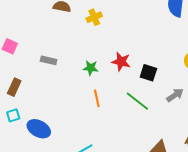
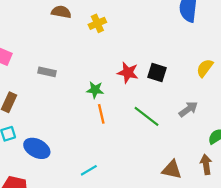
green star: (91, 68) -> (95, 90), moved
black square: (148, 73) -> (157, 72), moved

